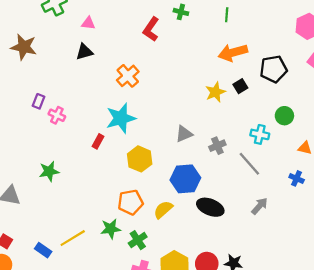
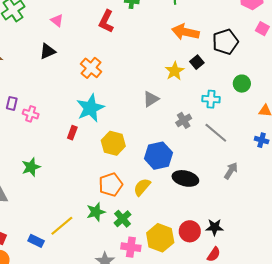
pink triangle: (88, 23) -> (57, 20), moved, turned 40
orange arrow: (233, 53) -> (185, 32), turned 36
gray triangle: (184, 134) -> (151, 99), moved
cyan cross: (260, 134) -> (211, 99), moved

